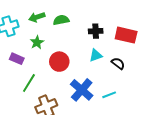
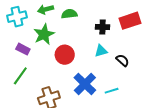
red rectangle: (126, 35) -> (130, 21), moved, turned -35
green star: (37, 42) -> (44, 34), size x1.5
green line: (29, 83) -> (20, 76), moved

